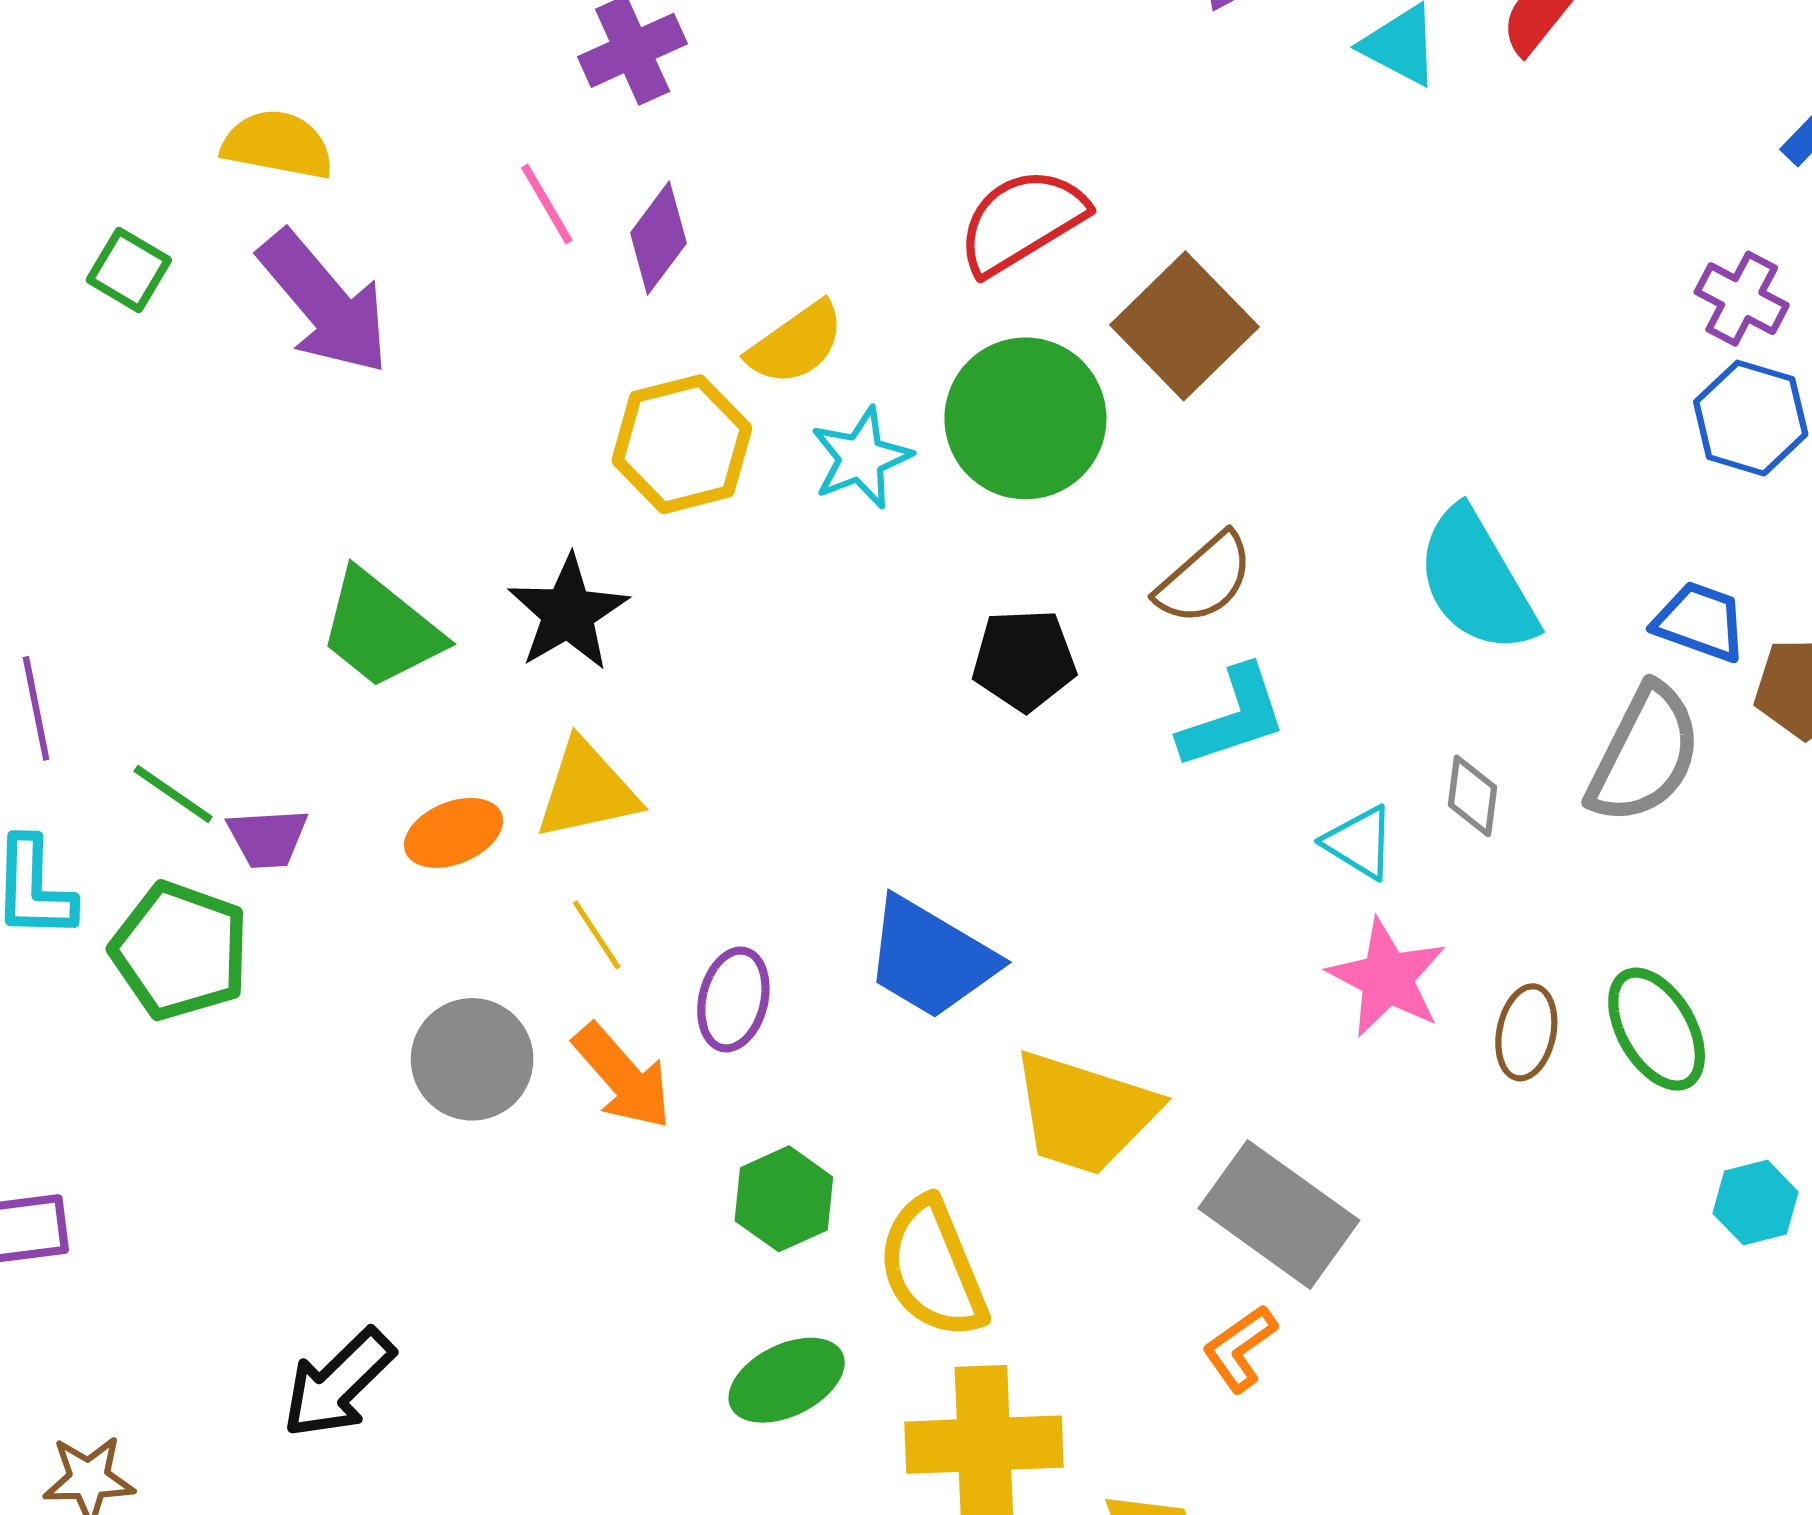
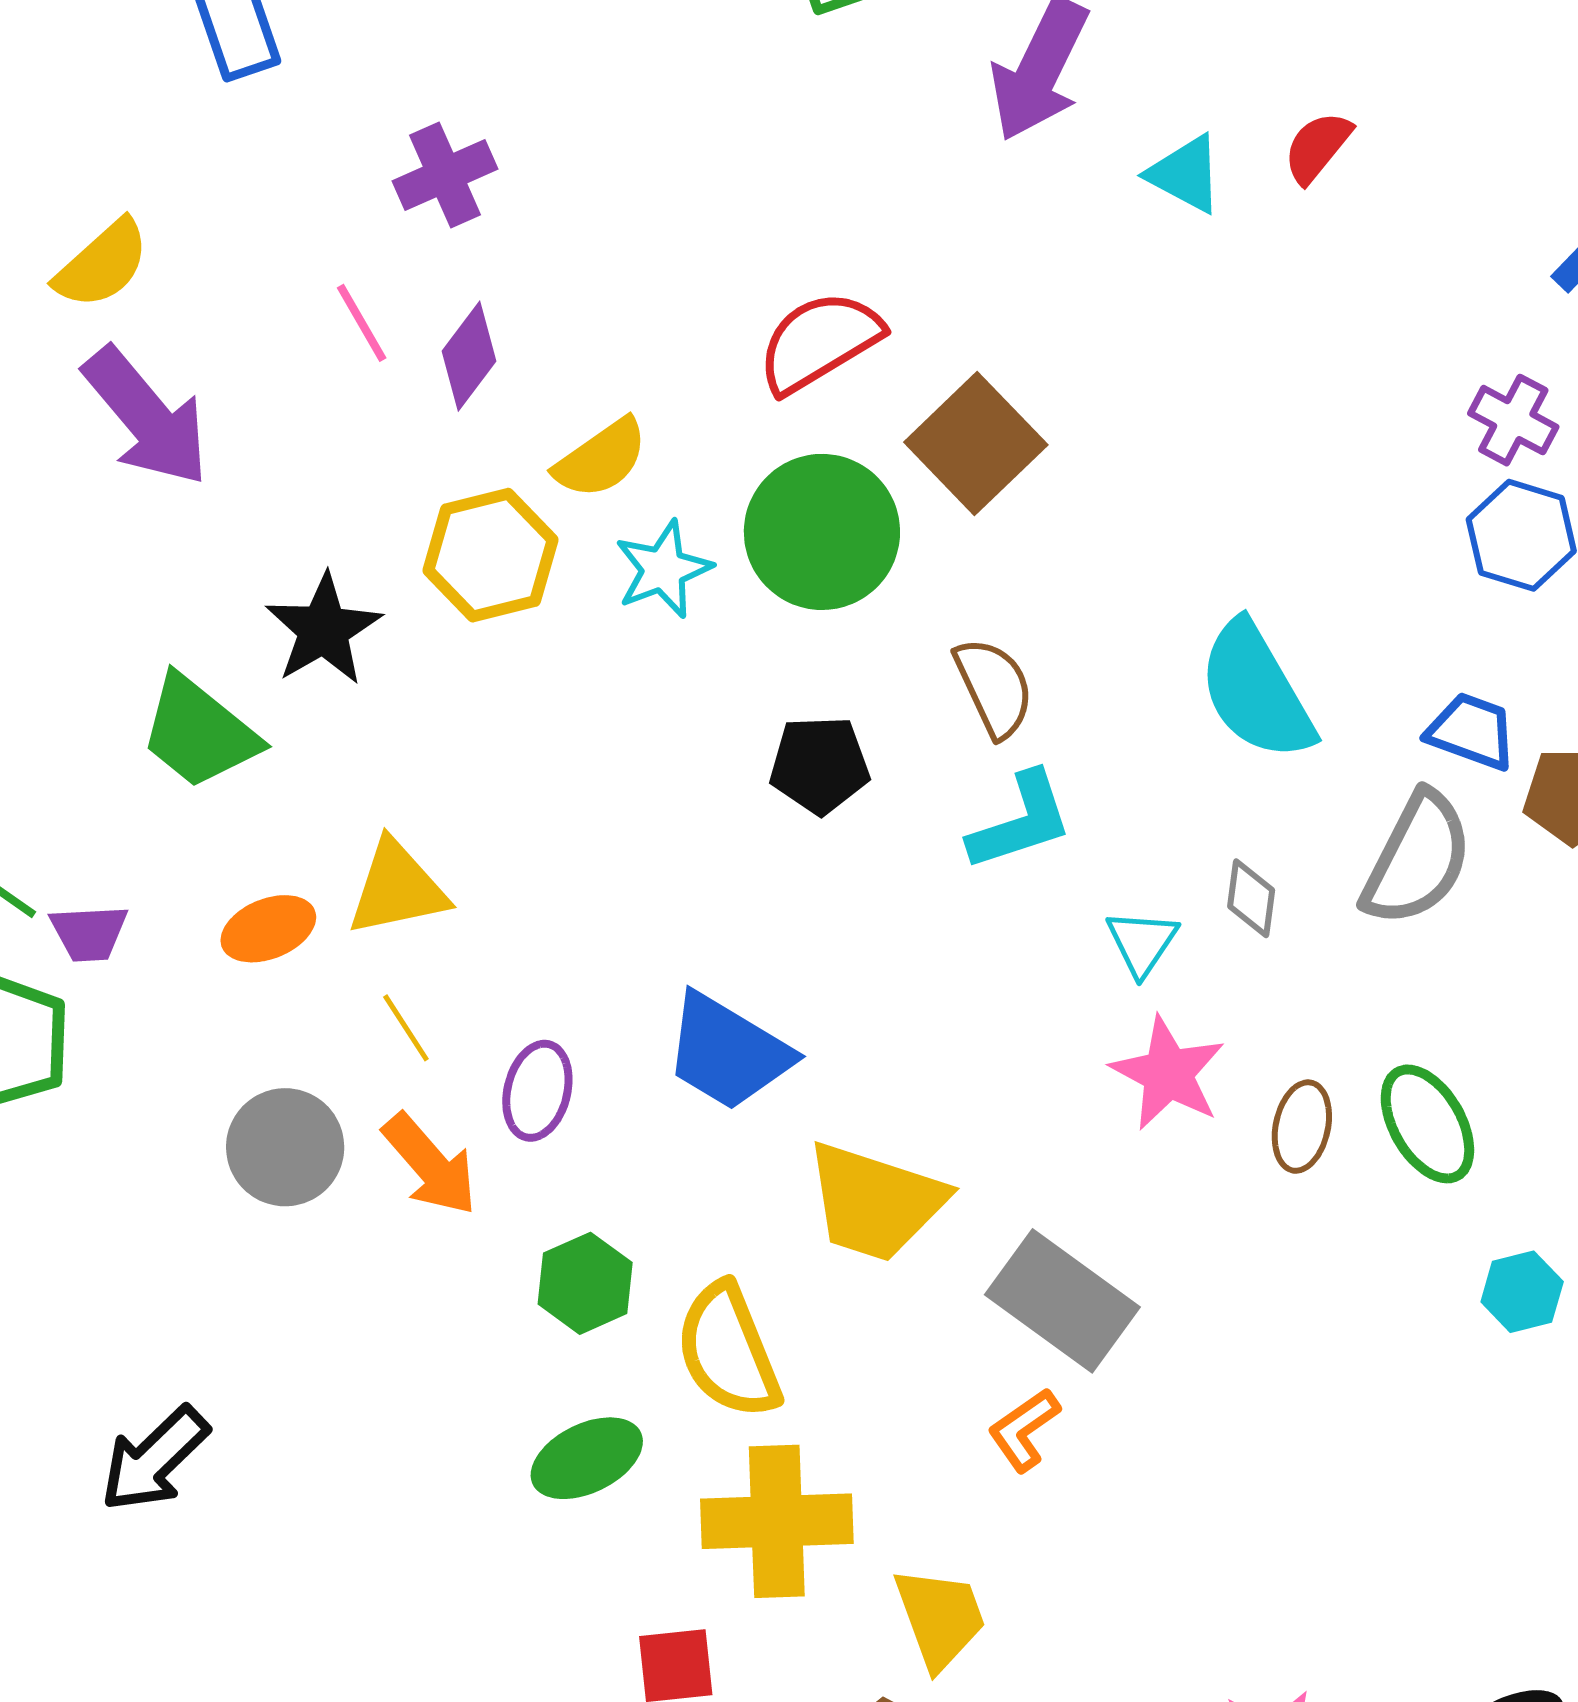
yellow semicircle: (278, 145) -> (102, 264), turned 127
brown semicircle: (1205, 579) -> (994, 687), turned -74
black star: (568, 613) -> (324, 630), moved
cyan triangle: (1359, 842) -> (1142, 942), turned 32

